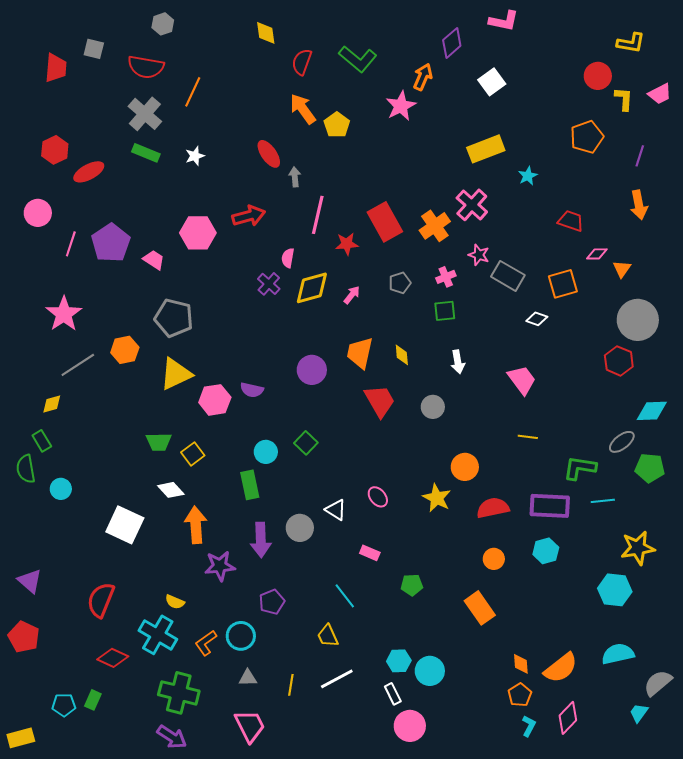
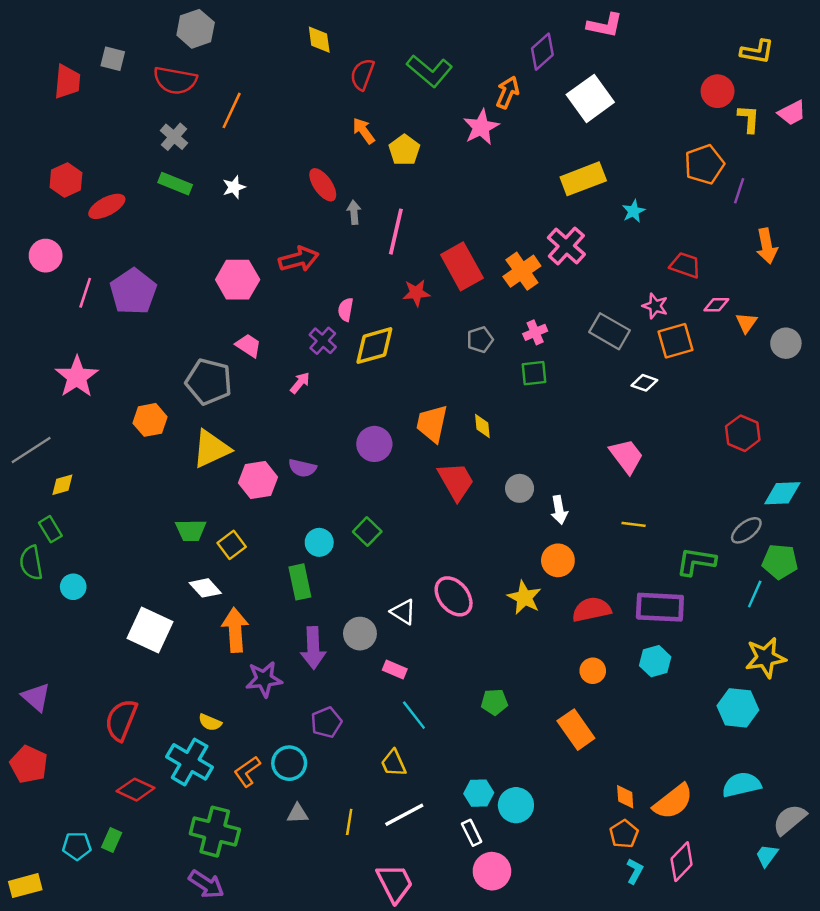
gray hexagon: (163, 24) -> (196, 29), size x1.4
white square: (492, 82) -> (590, 98), size x1.4
orange arrow: (303, 109) -> (364, 131), size x0.7
gray cross: (145, 114) -> (174, 137), size x0.7
purple line: (640, 156) -> (739, 191), moved
pink line: (318, 215) -> (396, 232), moved
pink star: (479, 255) -> (655, 306), moved
pink trapezoid: (154, 260) -> (248, 346), moved
pink arrow: (352, 295) -> (300, 383), moved
gray circle: (638, 320) -> (786, 343), moved, size x0.6
white arrow: (458, 362) -> (559, 510), moved
gray line: (78, 365) -> (31, 450), moved
pink ellipse: (378, 497) -> (454, 596), size x1.6
cyan line: (603, 501) -> (755, 594), moved, turned -60
pink rectangle: (370, 553) -> (395, 670), moved
pink trapezoid: (250, 726) -> (395, 883), moved

